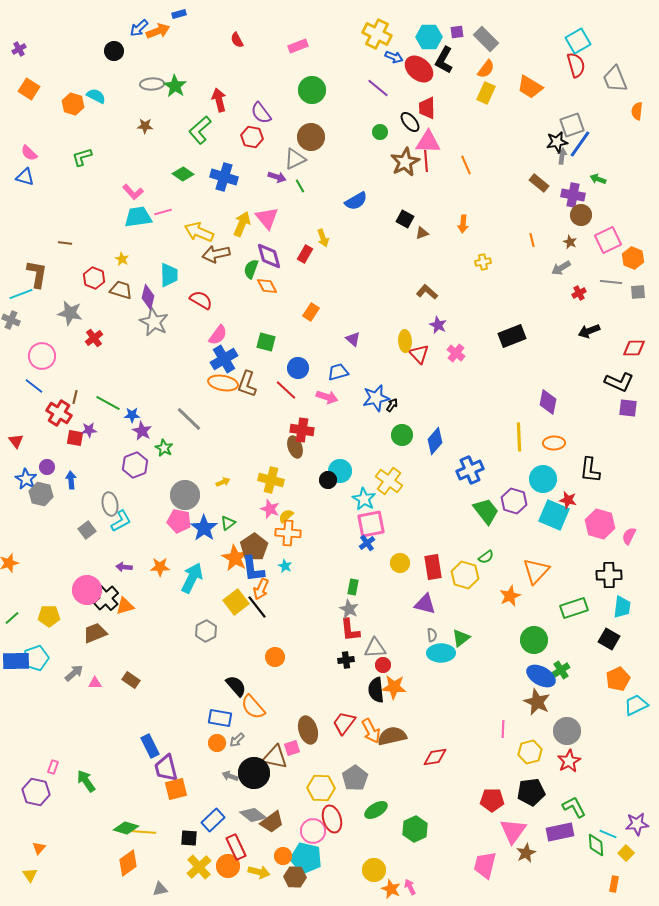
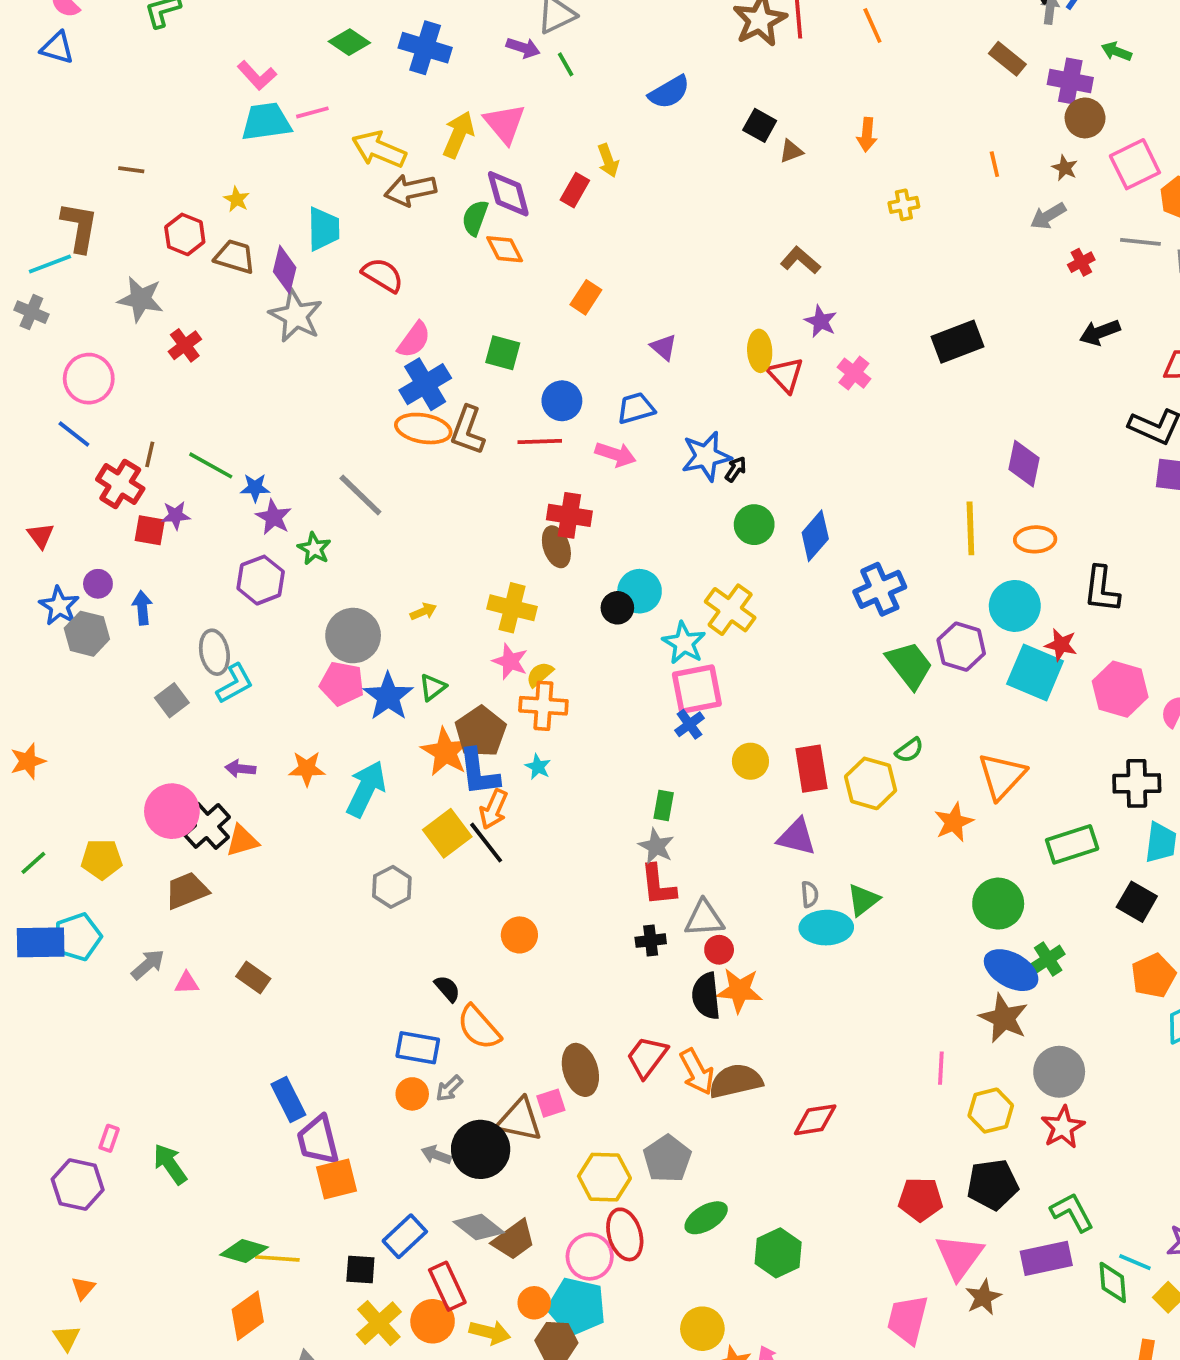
red line: (286, 390) -> (540, 441), turned -45
black semicircle: (236, 686) -> (447, 989), size x0.7

